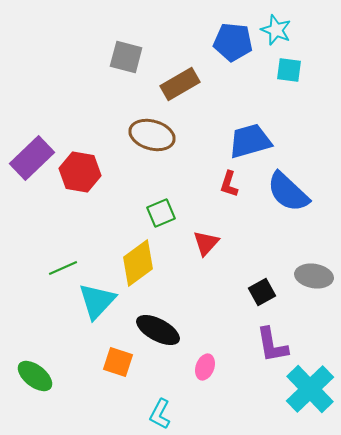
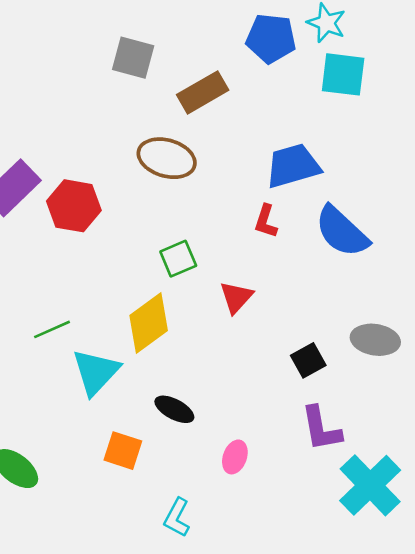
cyan square: (289, 70) -> (343, 74), size x1.4
black ellipse: (158, 330) -> (174, 409), size x0.7

